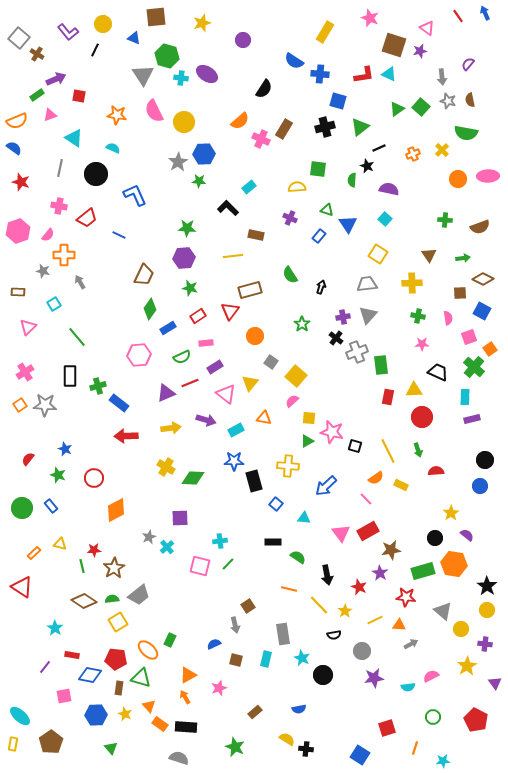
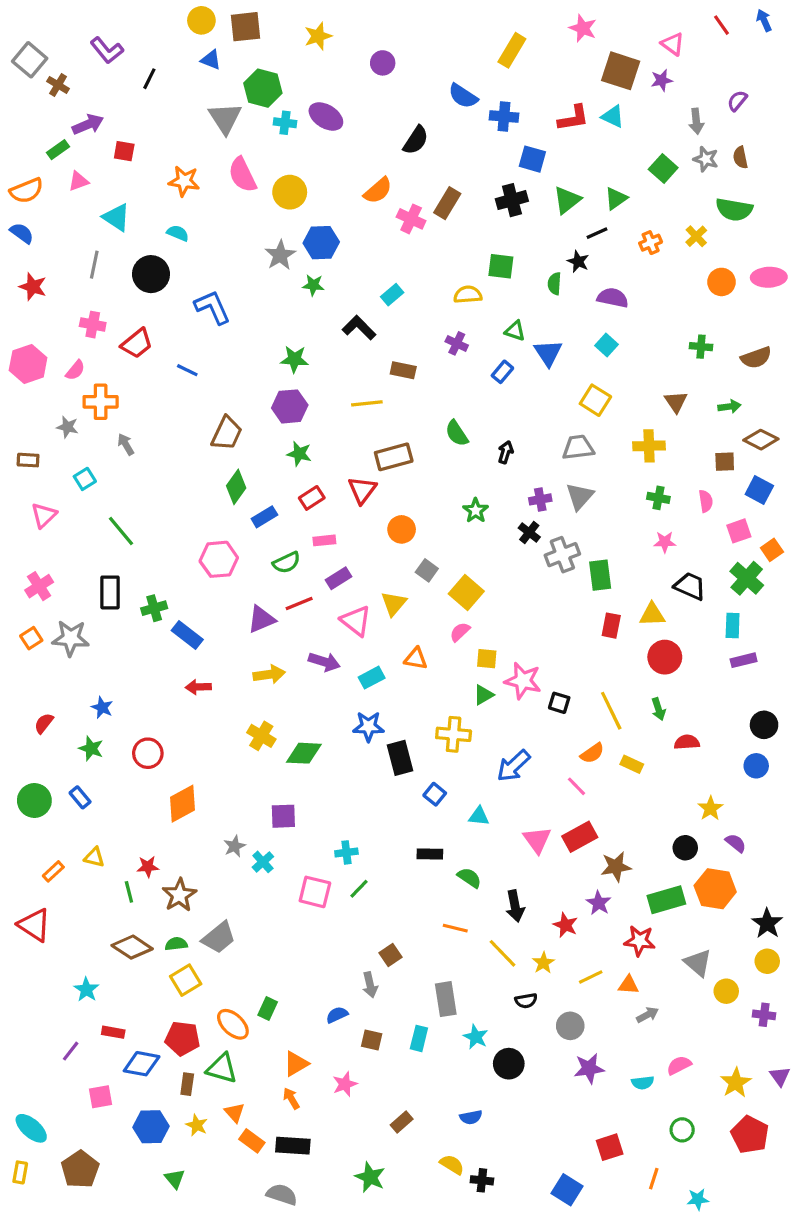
yellow circle: (103, 24) -> (201, 20), moved
green triangle: (397, 109) -> (616, 198), moved
red arrow: (126, 436) -> (198, 687), size x0.7
yellow star: (467, 666) -> (736, 1083), moved

